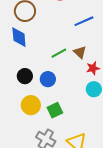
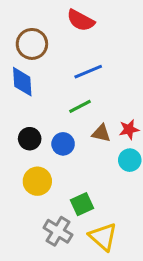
blue line: (84, 21) -> (88, 72), moved
brown triangle: (80, 52) -> (101, 133), moved, turned -32
green square: (55, 110) -> (82, 204), moved

